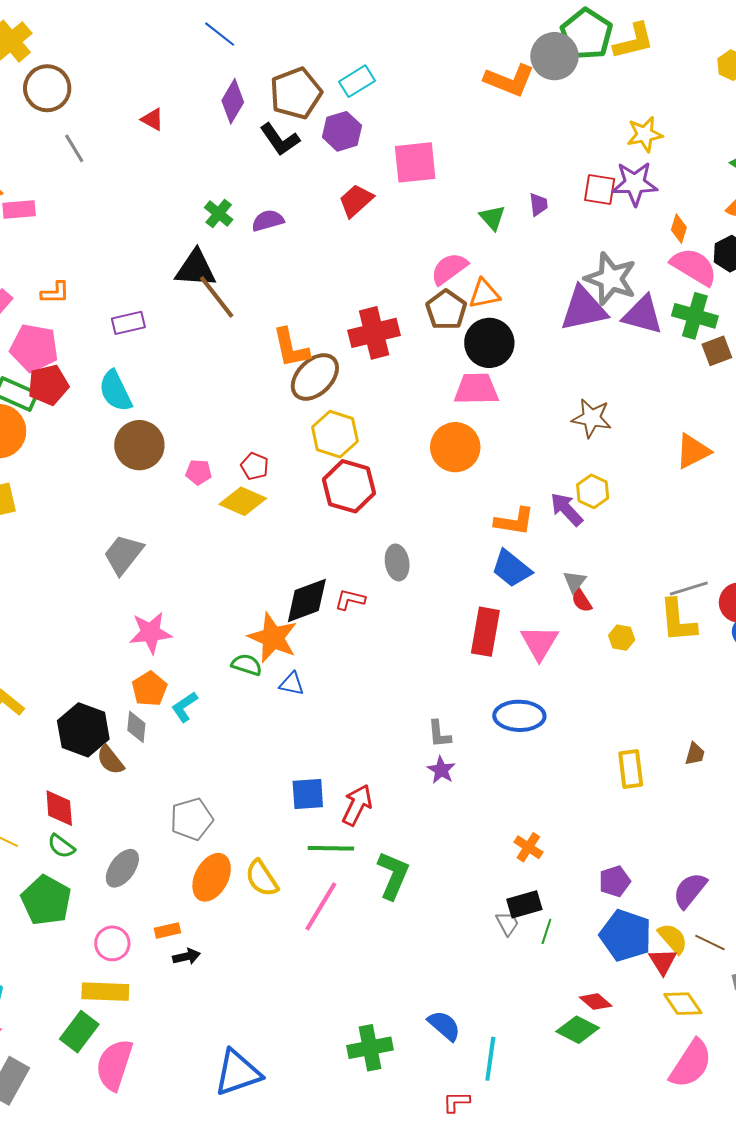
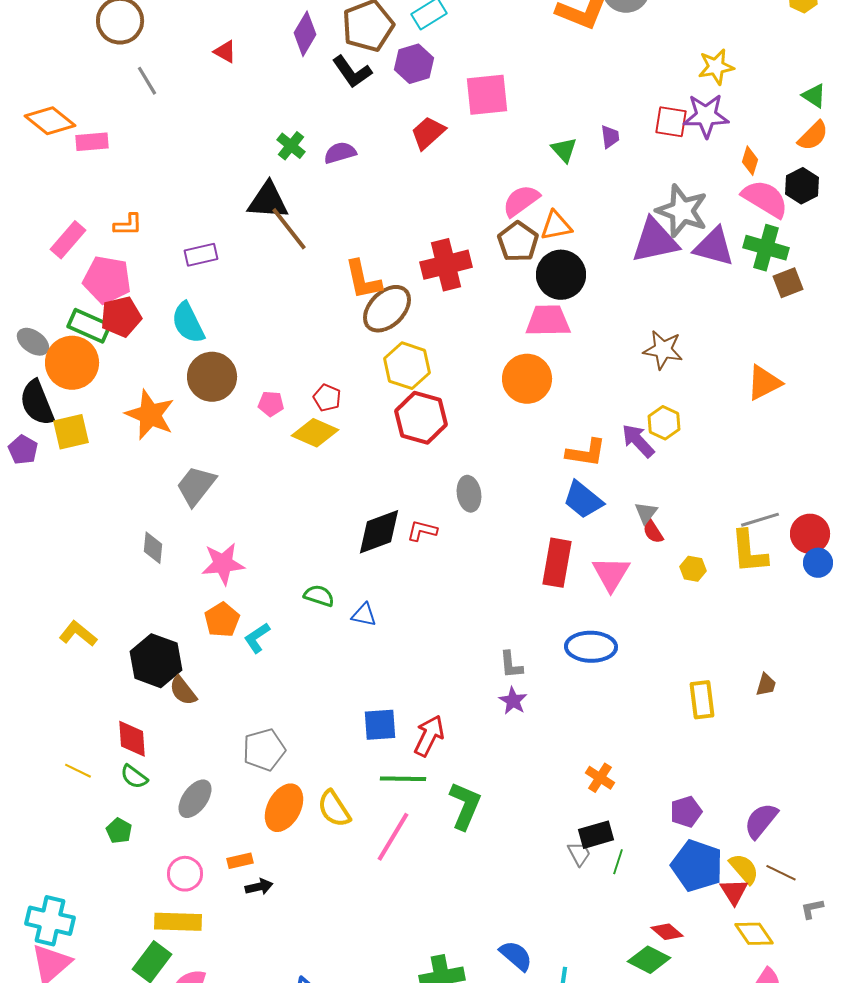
orange star: (273, 638) -> (150, 415), moved
gray diamond: (136, 727) -> (153, 548), moved
green pentagon: (46, 900) -> (119, 831), size x0.5

